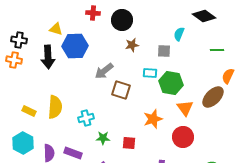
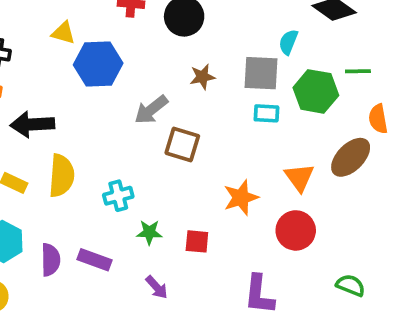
brown star: (132, 45) -> (202, 77), moved
gray square: (164, 51) -> (261, 73), size x1.5
black arrow: (48, 57) -> (32, 124), moved, turned 90
cyan rectangle: (150, 73) -> (266, 113), moved
orange semicircle: (228, 76) -> (378, 119), turned -35
green hexagon: (171, 83) -> (316, 91), moved

